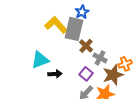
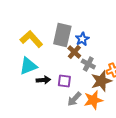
blue star: (82, 12) -> (82, 39), moved
yellow L-shape: (56, 25) -> (31, 39), moved
purple square: (86, 74) -> (64, 81), moved, turned -32

